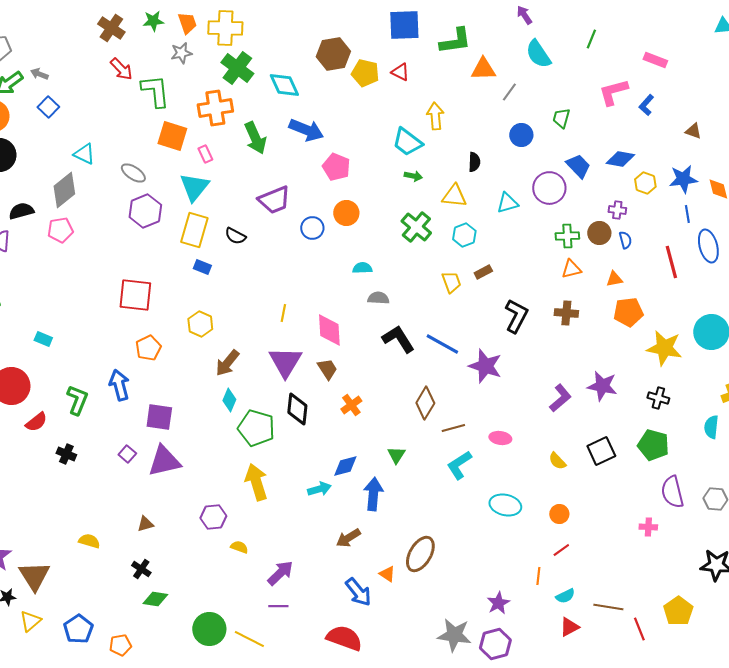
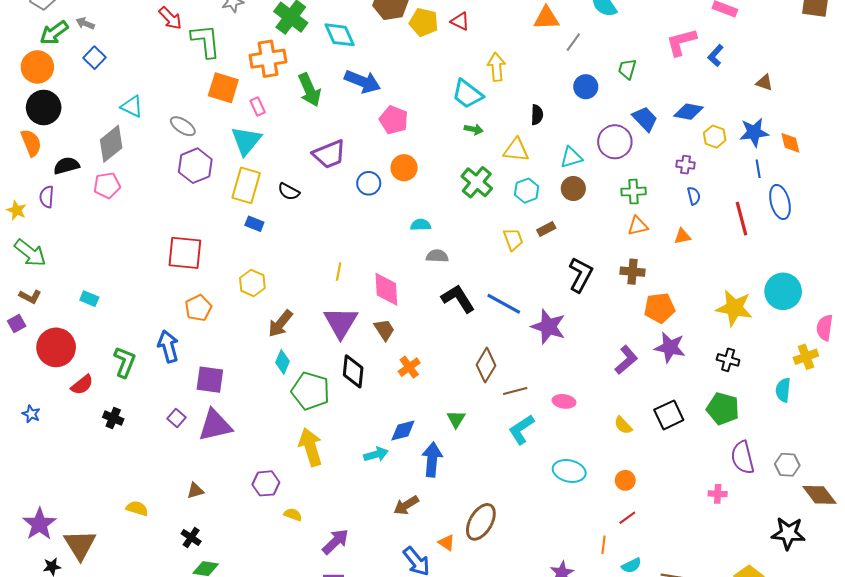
brown circle: (599, 233) -> (573, 188), moved
orange pentagon: (628, 312) -> (660, 308), moved

